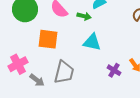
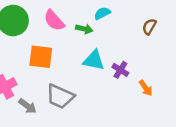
purple cross: (114, 70) -> (120, 70), moved
gray trapezoid: (64, 72) -> (60, 96), turned 100

